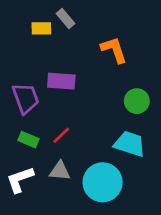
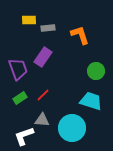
gray rectangle: (66, 18) -> (48, 28), moved, turned -56
purple rectangle: (61, 81) -> (43, 57), turned -60
green rectangle: (28, 140) -> (20, 98), turned -56
white L-shape: (20, 179) -> (24, 136), moved

